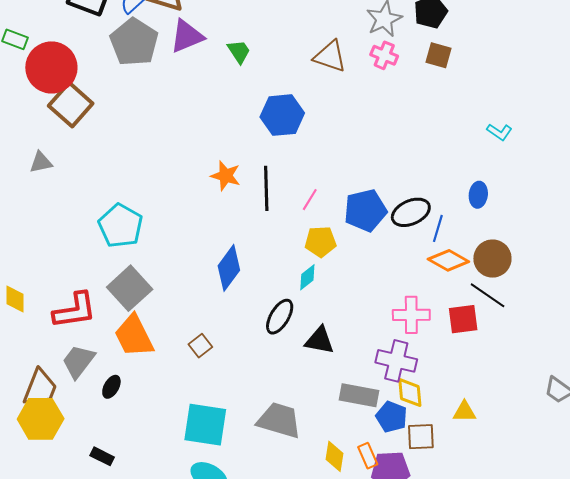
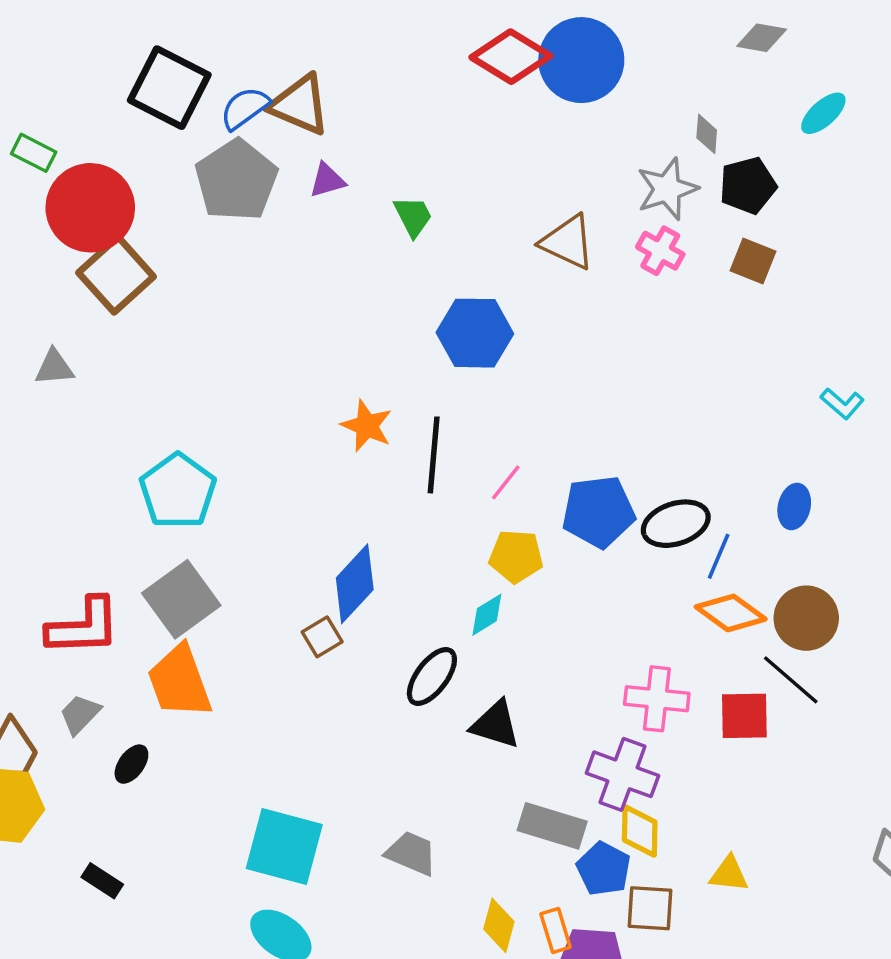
purple triangle: (187, 36) -> (327, 180), size x0.6
brown square: (200, 346) -> (322, 637), moved
gray trapezoid: (78, 361) -> (80, 714), size x0.7
gray trapezoid: (279, 420) -> (411, 853), size x0.7

